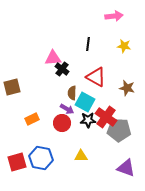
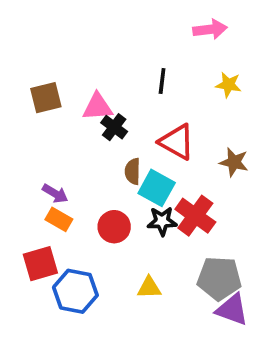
brown square: (12, 87) -> (46, 98), moved
purple arrow: (67, 109) -> (55, 194), moved
orange rectangle: (32, 119) -> (59, 219), turned 56
gray pentagon: (119, 130) -> (219, 278), moved
red square: (17, 162) -> (40, 264), moved

